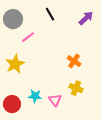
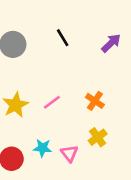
pink line: (28, 37) -> (52, 102), moved
yellow cross: (76, 88) -> (98, 137), turned 32

